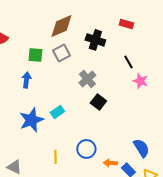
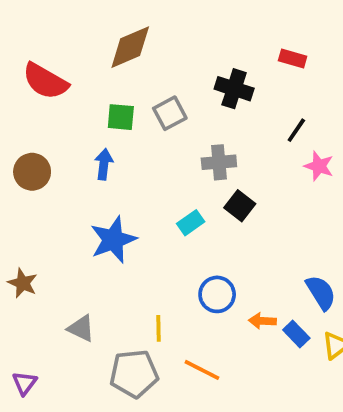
brown diamond: (61, 26) -> (130, 47), moved
black line: (128, 62) -> (296, 130), turned 64
gray cross: (87, 79) -> (219, 162), turned 36
cyan rectangle: (57, 112) -> (191, 223), moved
yellow line: (55, 157) -> (159, 328), moved

